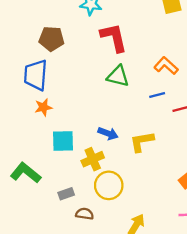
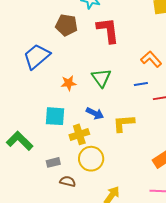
brown pentagon: (51, 39) -> (66, 25), moved
blue trapezoid: (36, 75) -> (37, 56), turned 40
green triangle: (118, 76) -> (101, 78), moved, turned 35
orange star: (43, 107) -> (69, 83), moved

